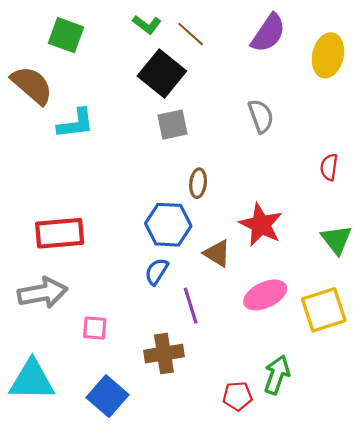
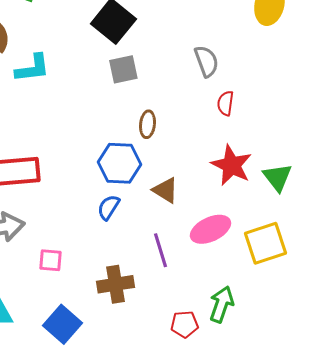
red semicircle: (329, 167) -> (225, 103), moved
red star: (261, 225) -> (231, 165), moved
purple line: (191, 306) -> (160, 250), moved

